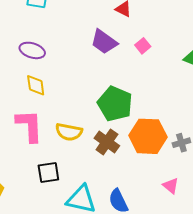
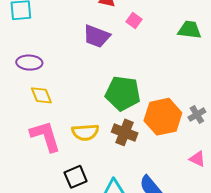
pink square: (143, 46) -> (134, 21), moved

